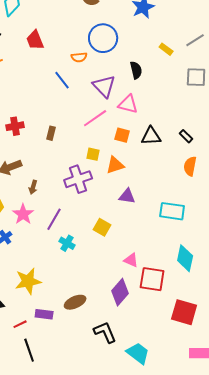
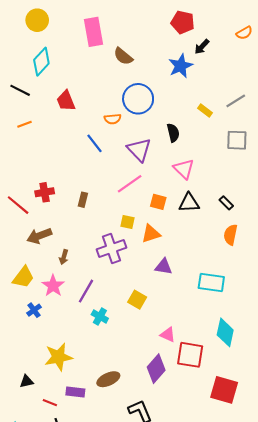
pink triangle: (128, 104) -> (184, 169), moved, turned 30
red line: (20, 324) -> (50, 403), turned 48

